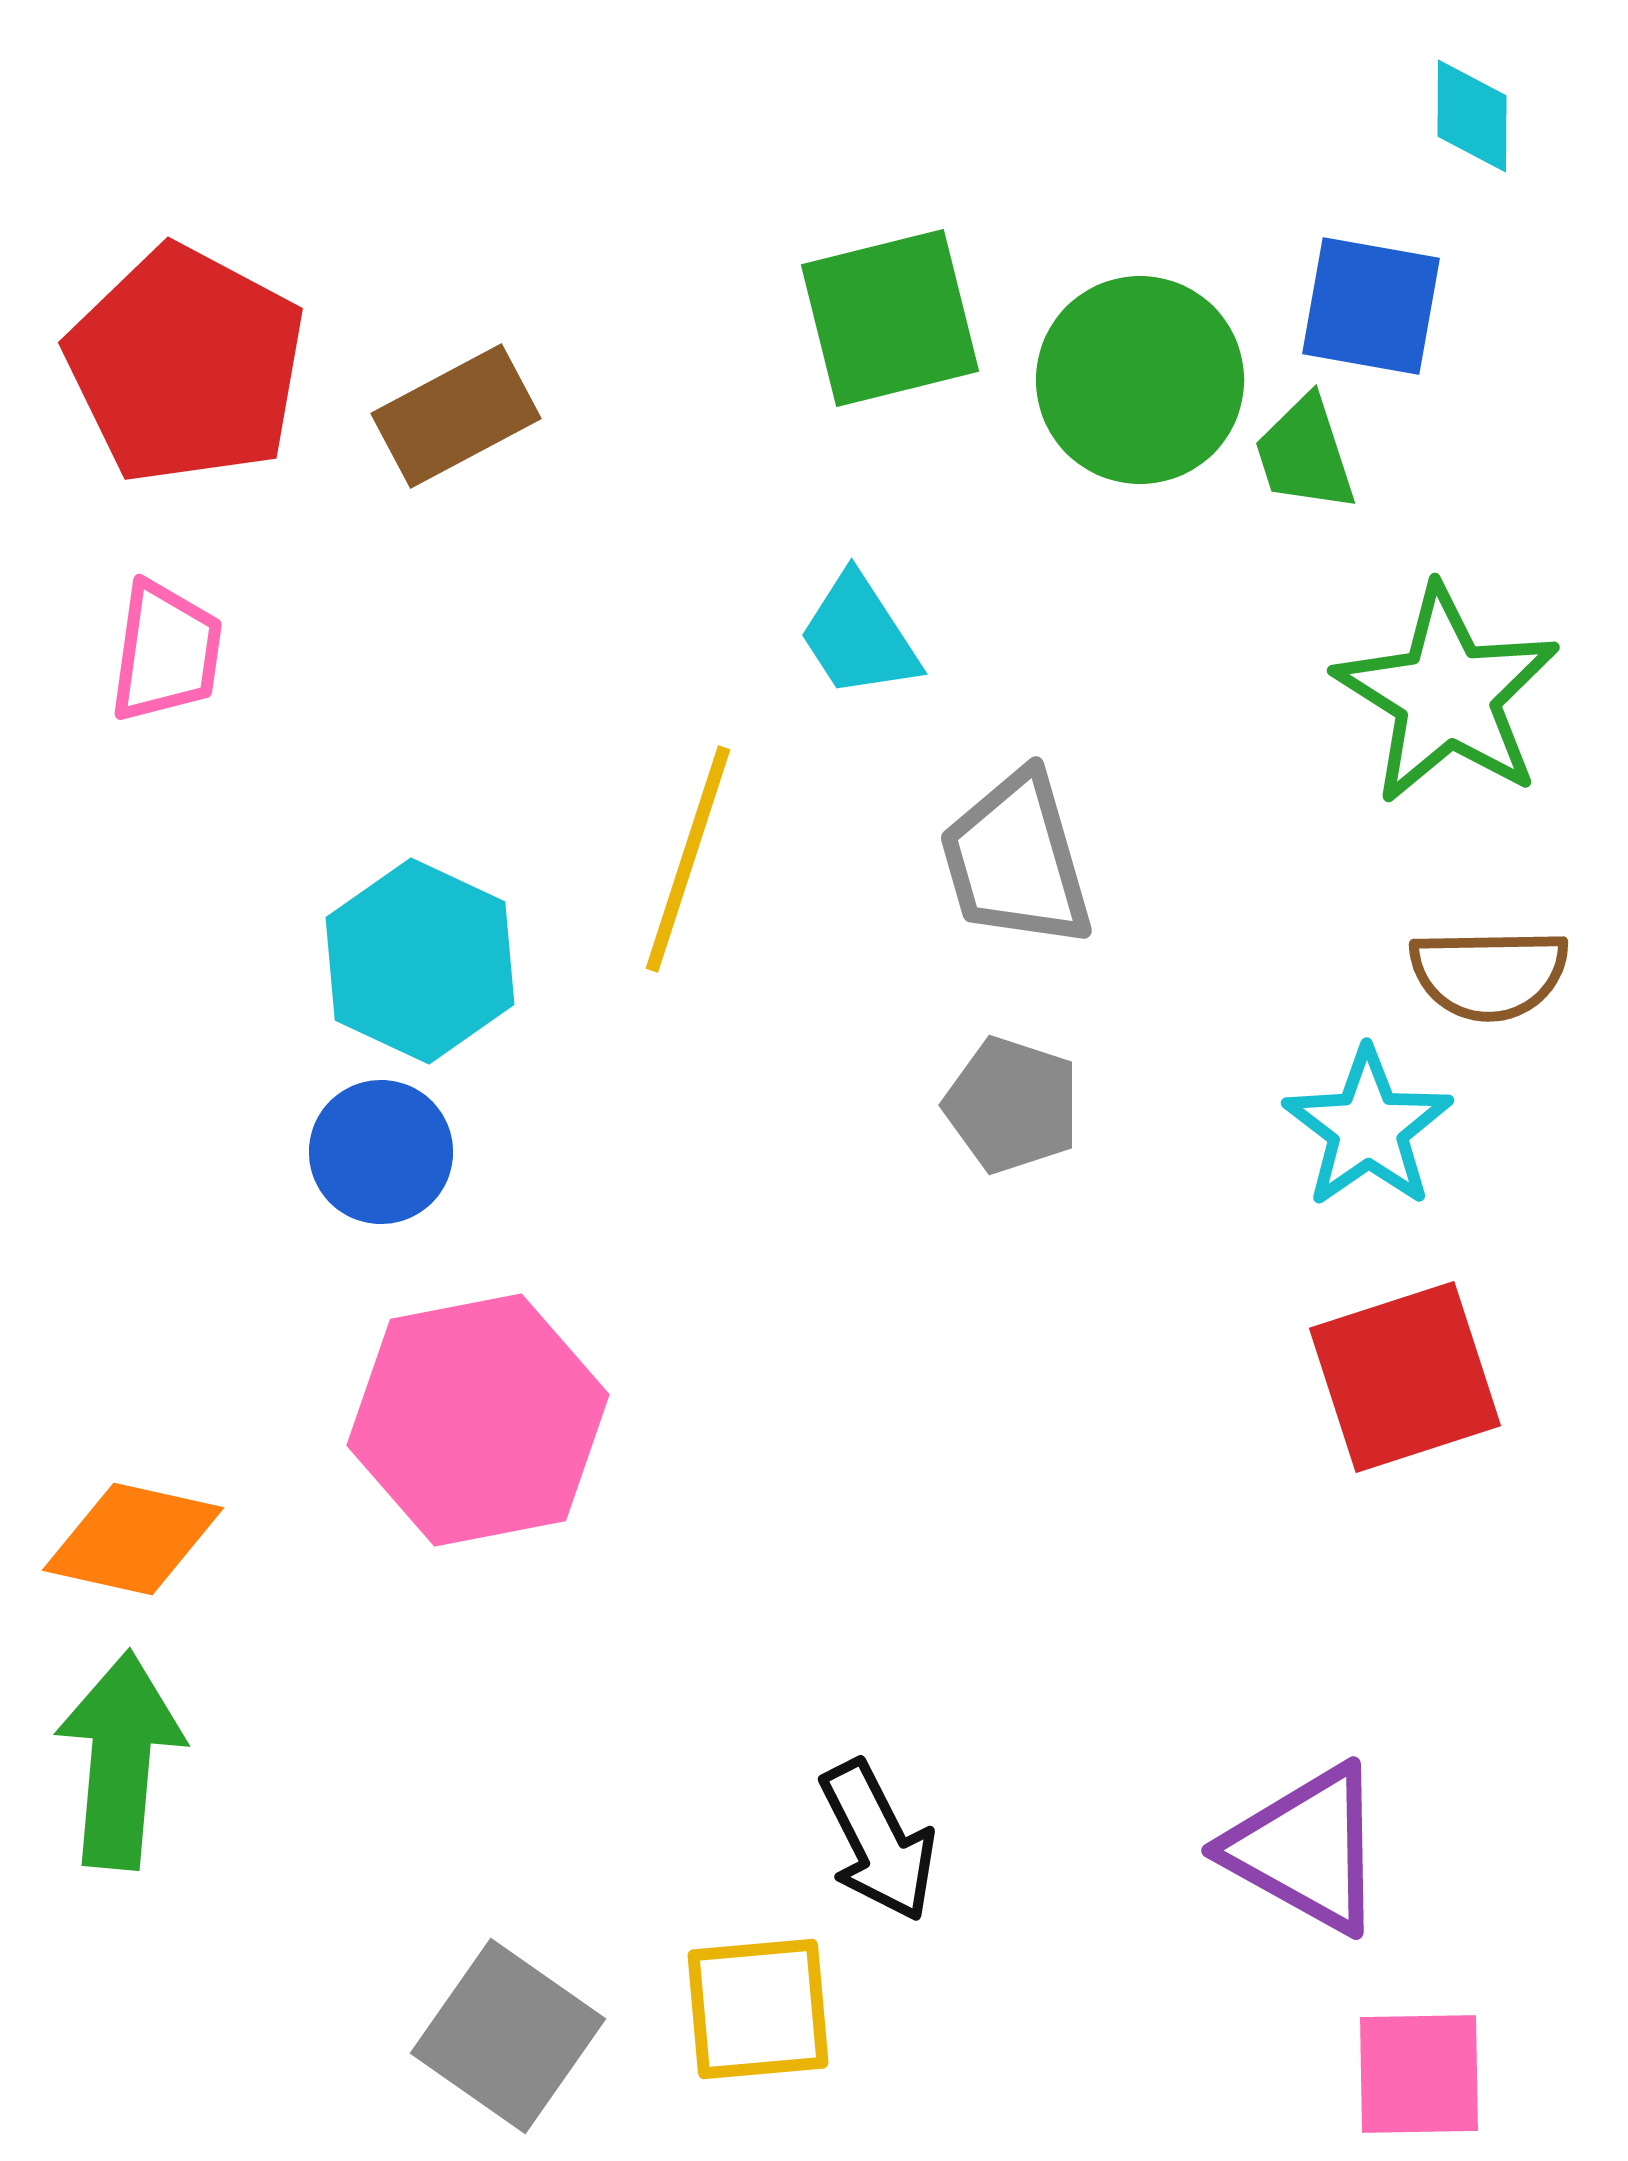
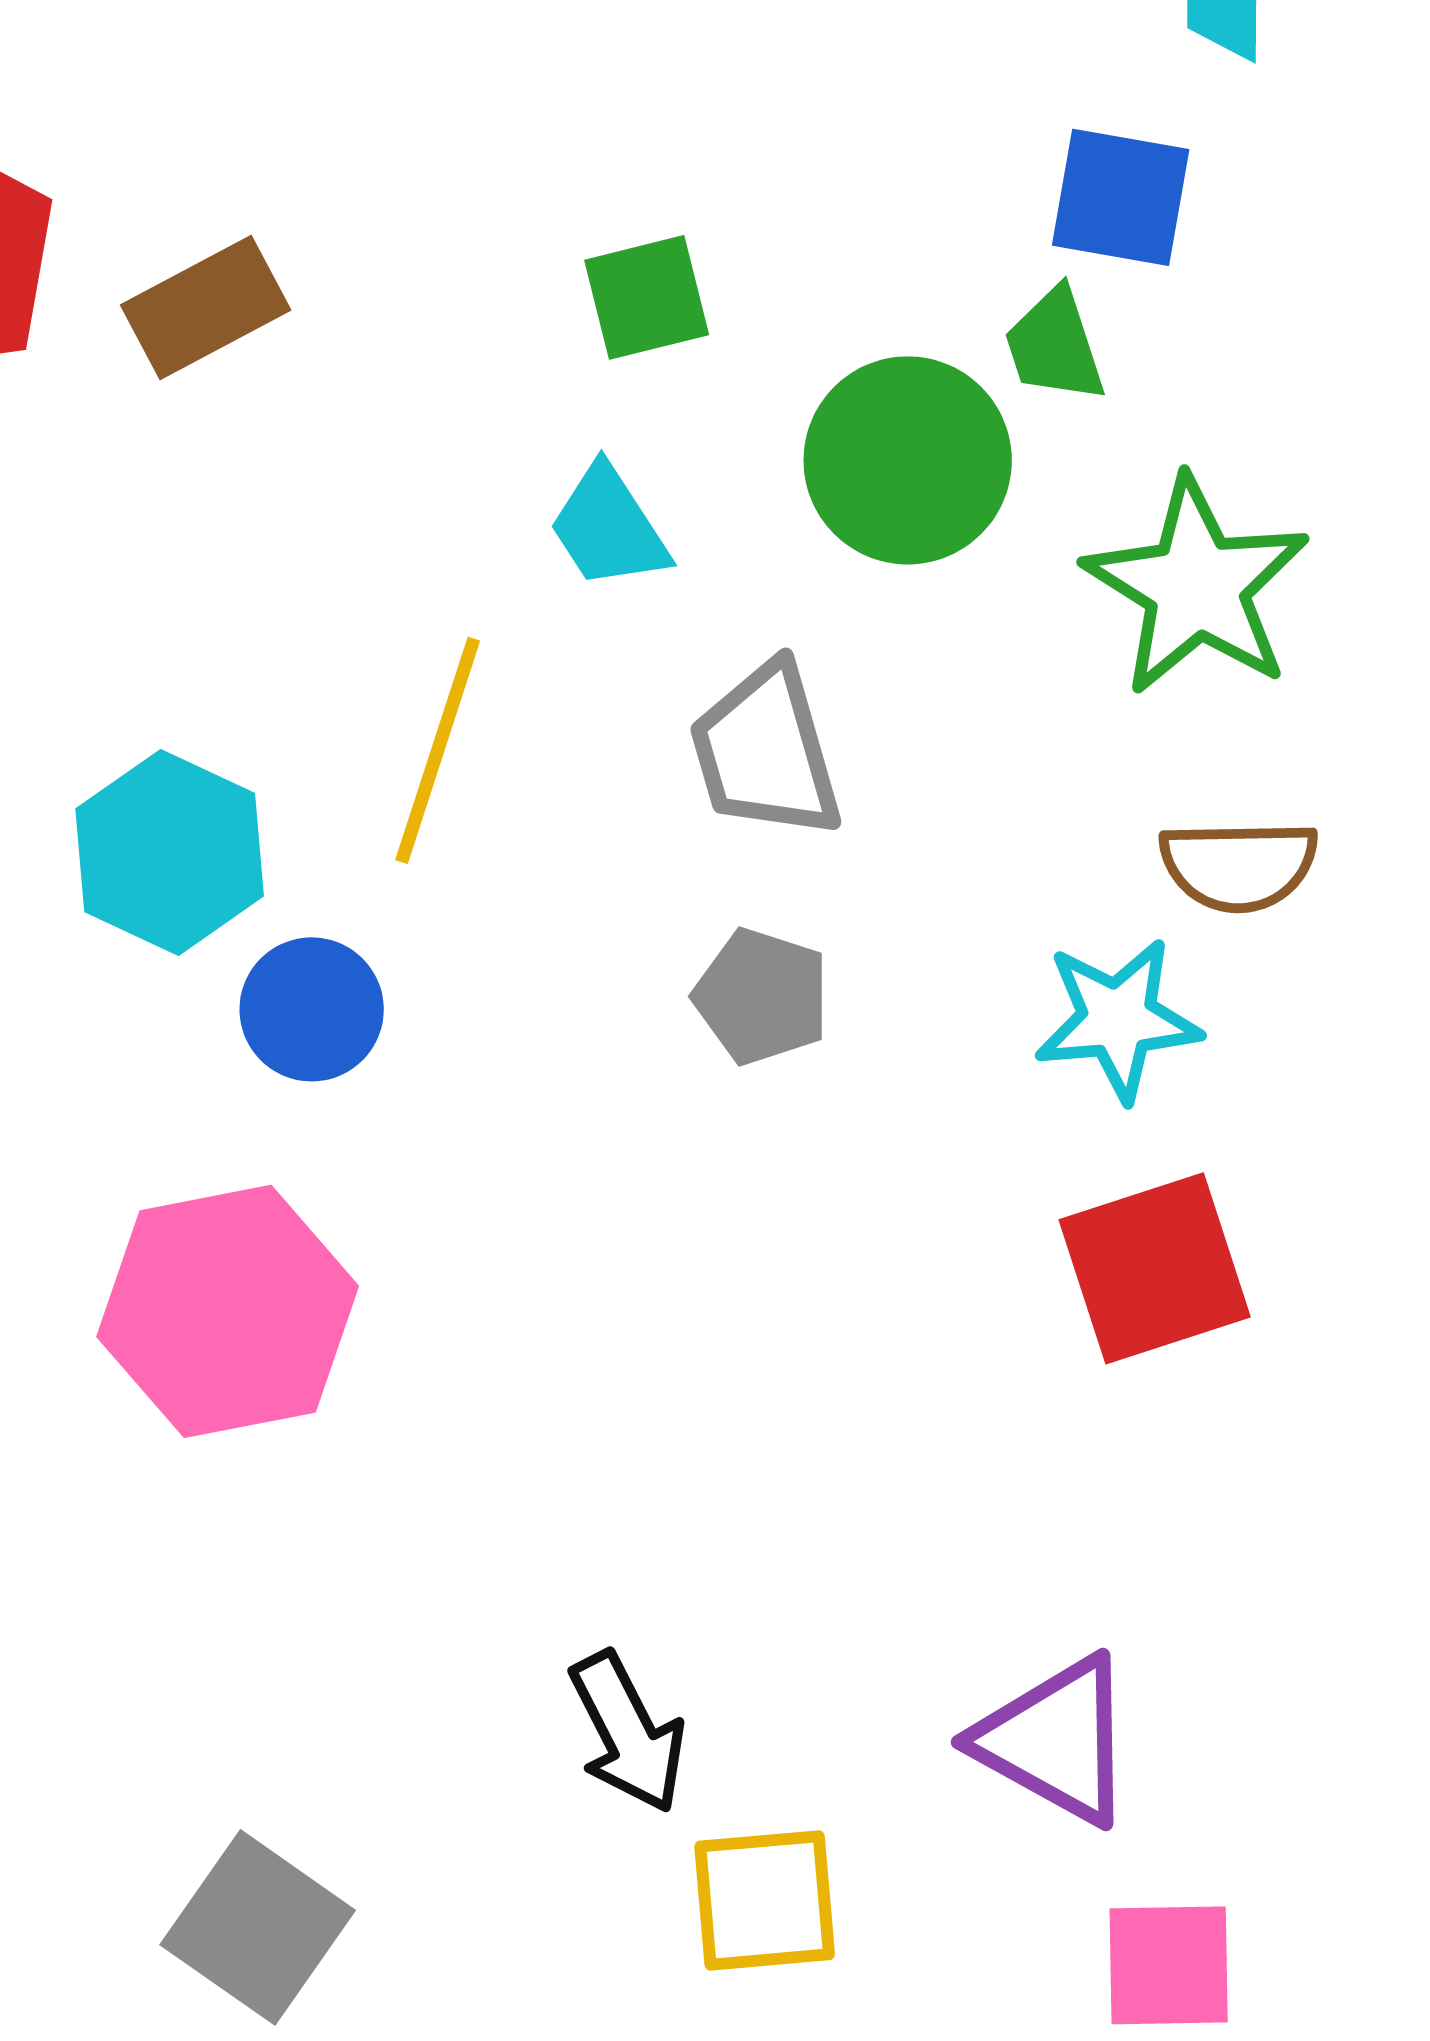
green square: (890, 318) -> (647, 297), moved, size x0.7
green circle: (1140, 380) -> (908, 460), moved
cyan star: (1368, 1128) -> (1118, 1019), turned 30
blue circle: (381, 1152) -> (312, 1009), moved
yellow square: (758, 2009) -> (765, 1900), moved

